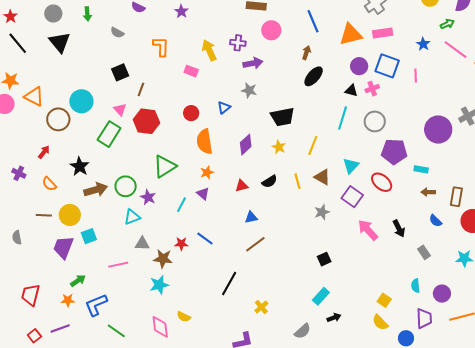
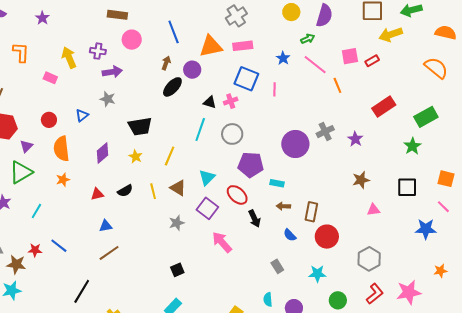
purple circle: (359, 66) -> (192, 70), moved
purple triangle: (203, 194) -> (26, 146), moved, turned 32
black arrow: (399, 228) -> (255, 219), moved

